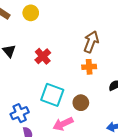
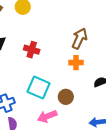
red cross: (43, 56) -> (32, 50), turned -35

